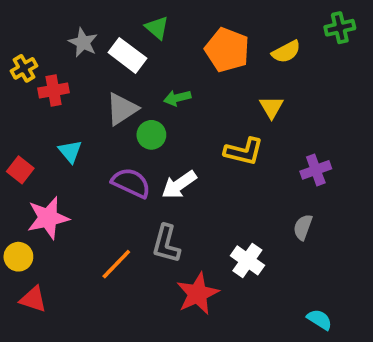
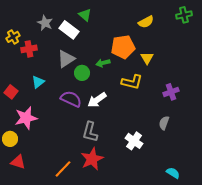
orange pentagon: (227, 50) -> (123, 47), moved, turned -30
yellow semicircle: (286, 52) -> (146, 22), moved
green arrow: (177, 98) -> (103, 63), moved
cyan triangle: (70, 151) -> (38, 82), turned 32
orange line: (116, 264) -> (63, 169), moved
red star: (198, 294) -> (92, 159), moved

